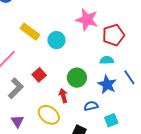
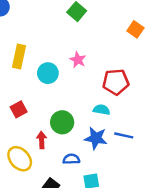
pink star: (87, 20) -> (78, 60), moved, size x0.6
yellow rectangle: (30, 32) -> (19, 56), turned 54
blue line: (129, 77) -> (124, 135), turned -56
blue star: (107, 84) -> (96, 138), turned -30

